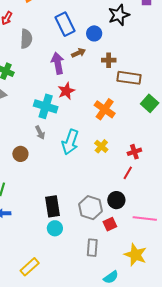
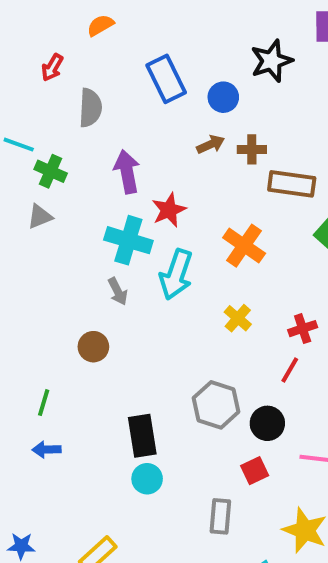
brown arrow: (79, 53) -> (211, 144), moved
purple arrow: (58, 63) -> (127, 172), moved
cyan arrow: (70, 142) -> (176, 274), moved
brown circle: (20, 154) -> (93, 347), moved
gray hexagon: (91, 208) -> (216, 405), moved

